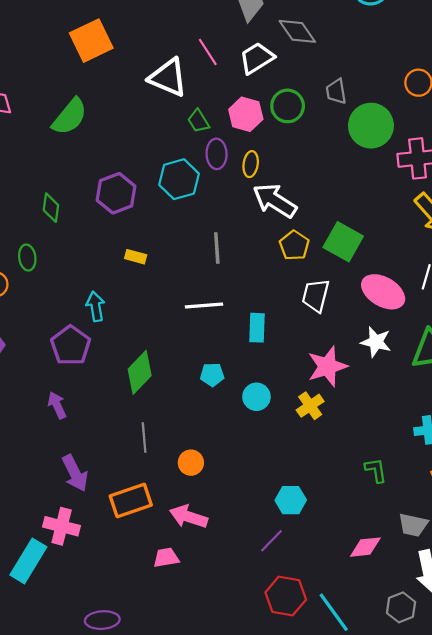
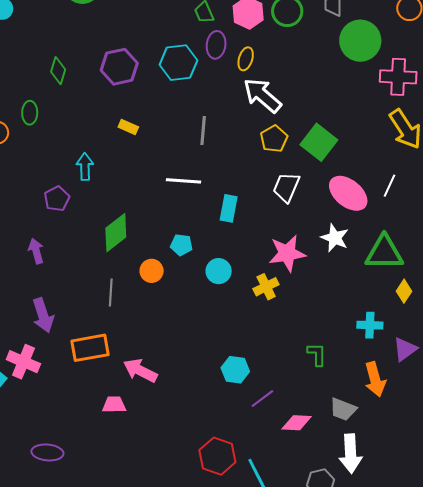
purple pentagon: (71, 345) -> (57, 199), size x0.7
orange circle: (191, 463) -> (152, 271), moved
purple line: (271, 541) -> (262, 399), moved

